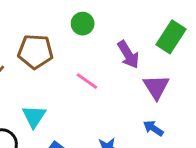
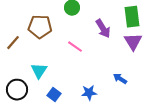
green rectangle: (171, 37) -> (132, 17), turned -40
purple triangle: (156, 87) -> (133, 42), moved

